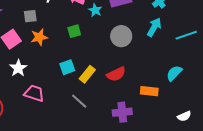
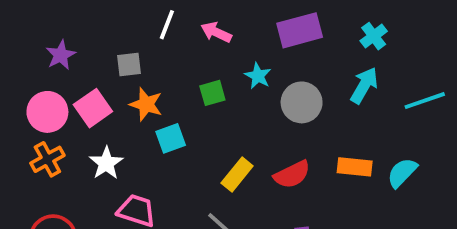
cyan star: (95, 10) -> (258, 76), moved
orange star: (39, 37) -> (146, 104), turned 30
cyan square: (67, 67) -> (171, 138), moved
orange rectangle: (149, 91) -> (355, 167), moved

